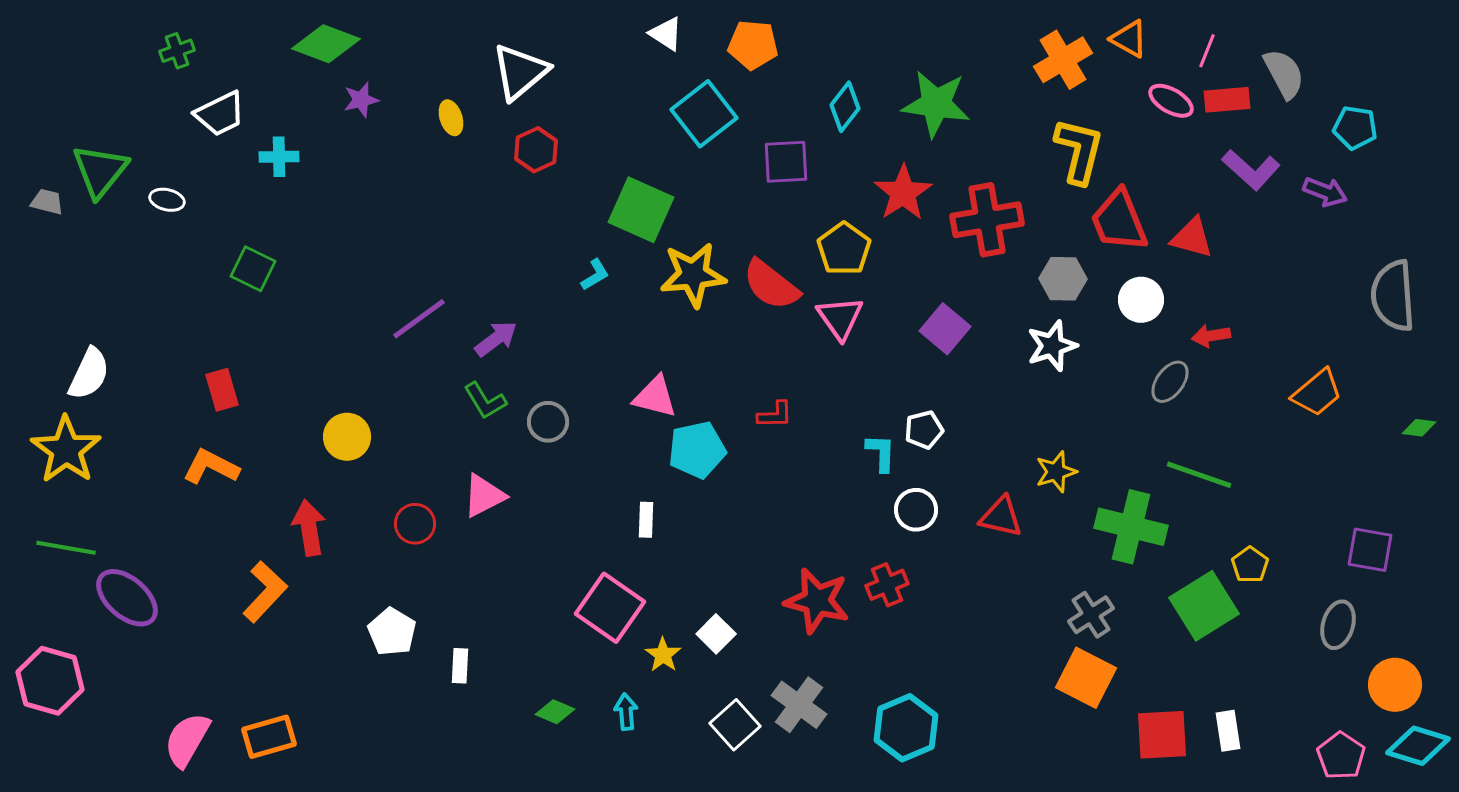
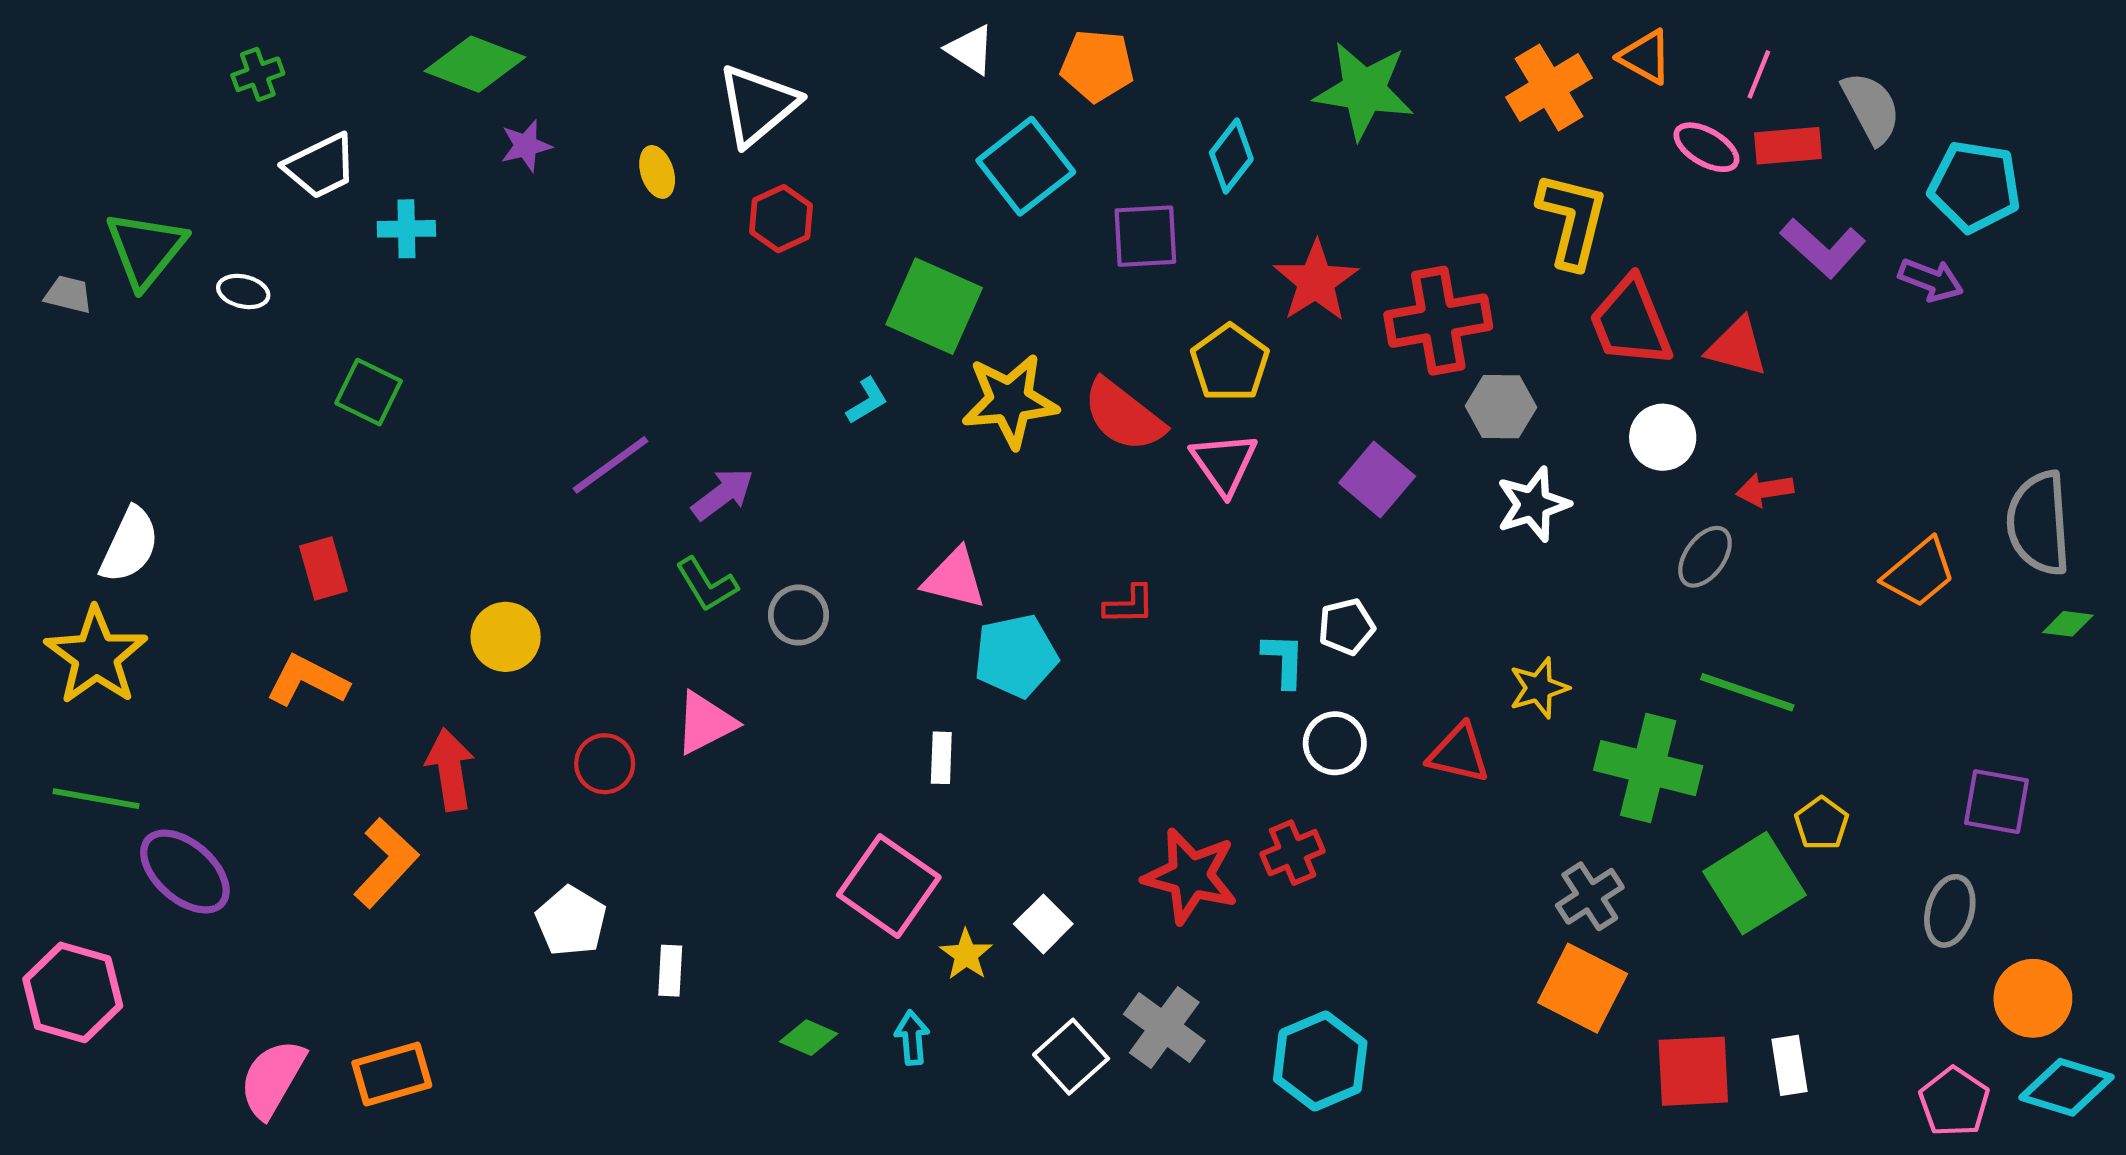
green star: (936, 104) -> (1364, 90), moved
cyan pentagon: (1355, 128) -> (1975, 187), size x1.4
gray hexagon: (1063, 279) -> (1501, 407), moved
gray semicircle: (1393, 296) -> (2039, 523), moved

